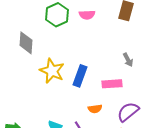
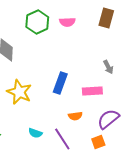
yellow star: (52, 71) -> (19, 92), moved

